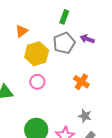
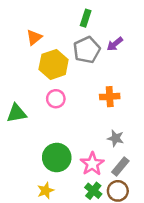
purple arrow: (87, 39) -> (115, 44), turned -56
orange cross: (81, 82) -> (110, 97), turned -35

